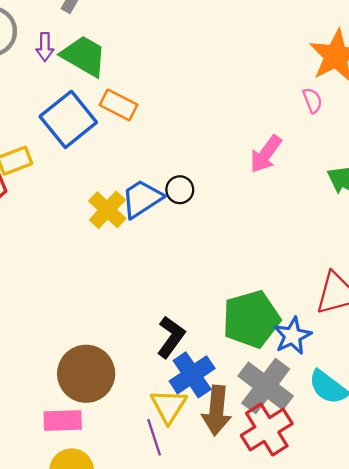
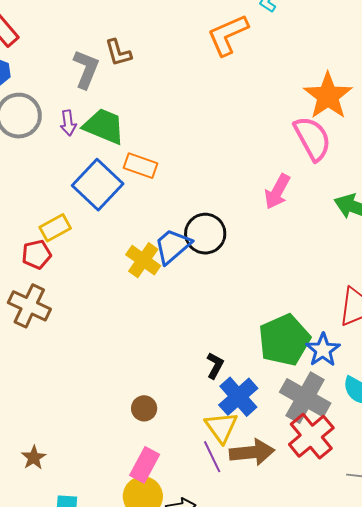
pink semicircle: (313, 100) -> (312, 138), size x2.0
black circle: (180, 190) -> (205, 234), size x1.6
black L-shape: (171, 337) -> (215, 365), size x0.7
brown circle: (86, 374) -> (144, 408), size x0.5
brown arrow: (217, 411) -> (252, 452), moved, turned -93
pink rectangle: (63, 421) -> (145, 465), moved, turned -52

